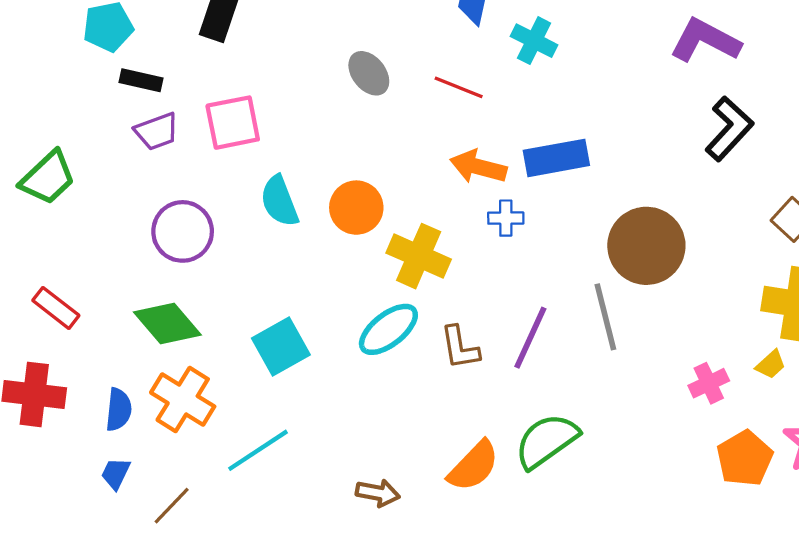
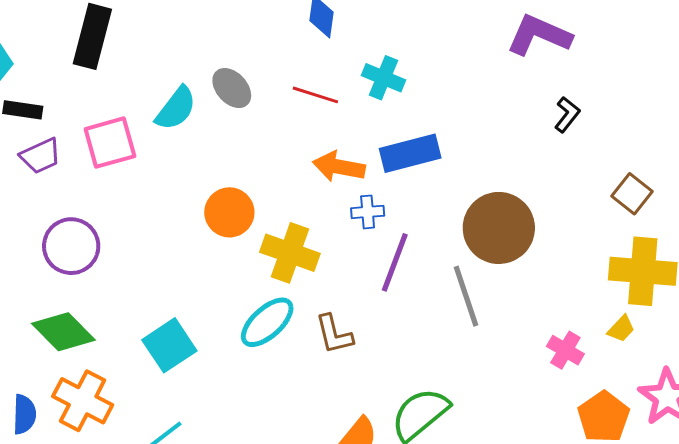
cyan cross: (534, 41) -> (383, 78), moved
black L-shape: (729, 129) -> (567, 115), size x0.6
cyan semicircle: (279, 201) -> (176, 108), moved, turned -117
purple line: (530, 338) -> (395, 262), moved
pink cross: (709, 383) -> (565, 350), turned -30

